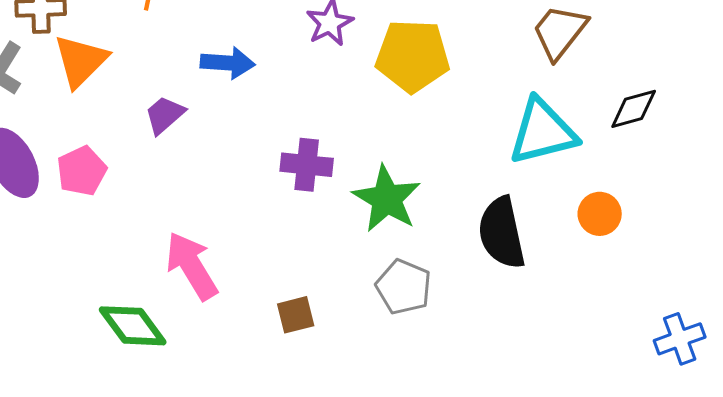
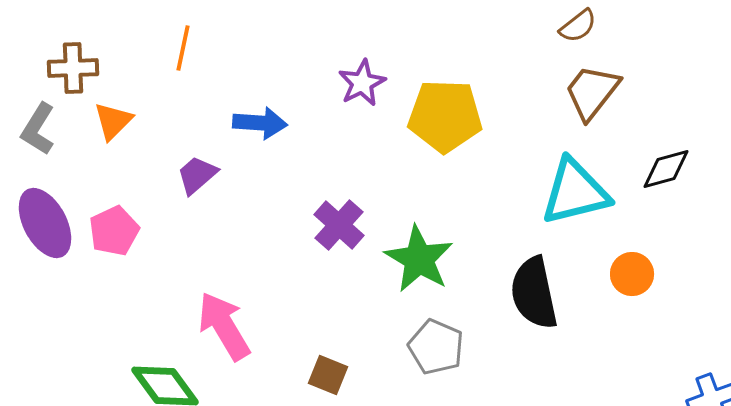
orange triangle: (81, 61) -> (113, 121), size x0.7
purple cross: (307, 165) -> (339, 225), turned 36
brown square: (296, 315) -> (328, 375), turned 36

